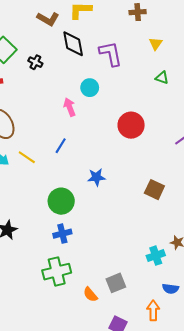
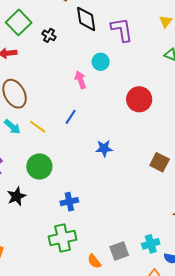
green circle: (61, 201) -> (39, 166), moved
cyan cross: (156, 256) -> (151, 244), moved

